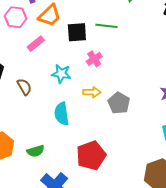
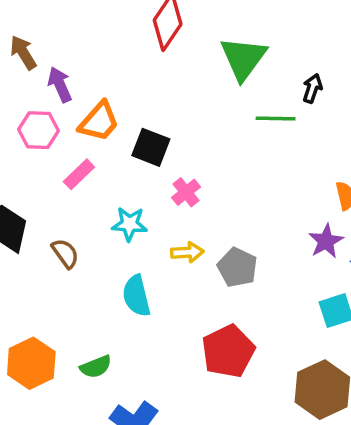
green line: (107, 26) -> (276, 118), moved
black square: (77, 32) -> (151, 147), turned 30
red pentagon: (91, 156) -> (228, 351), moved

